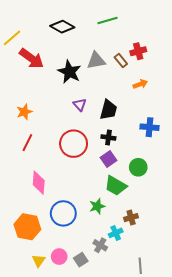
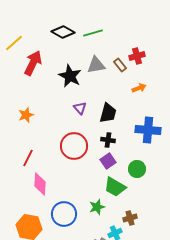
green line: (107, 20) -> (93, 33), moved
red arrow: (31, 58) -> (33, 63), turned -100
blue cross: (150, 127) -> (148, 130), size x1.4
red line: (27, 143) -> (28, 158), moved

